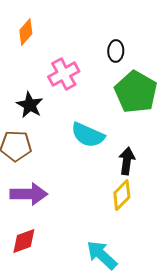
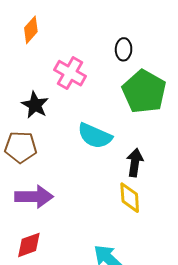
pink cross: (64, 74) -> (70, 73), turned -32
yellow diamond: (122, 195) -> (130, 198), turned -48

